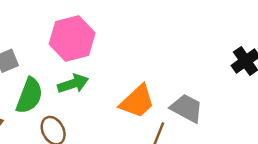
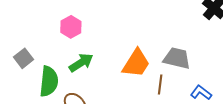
pink hexagon: (72, 39) -> (71, 27), size x0.6

